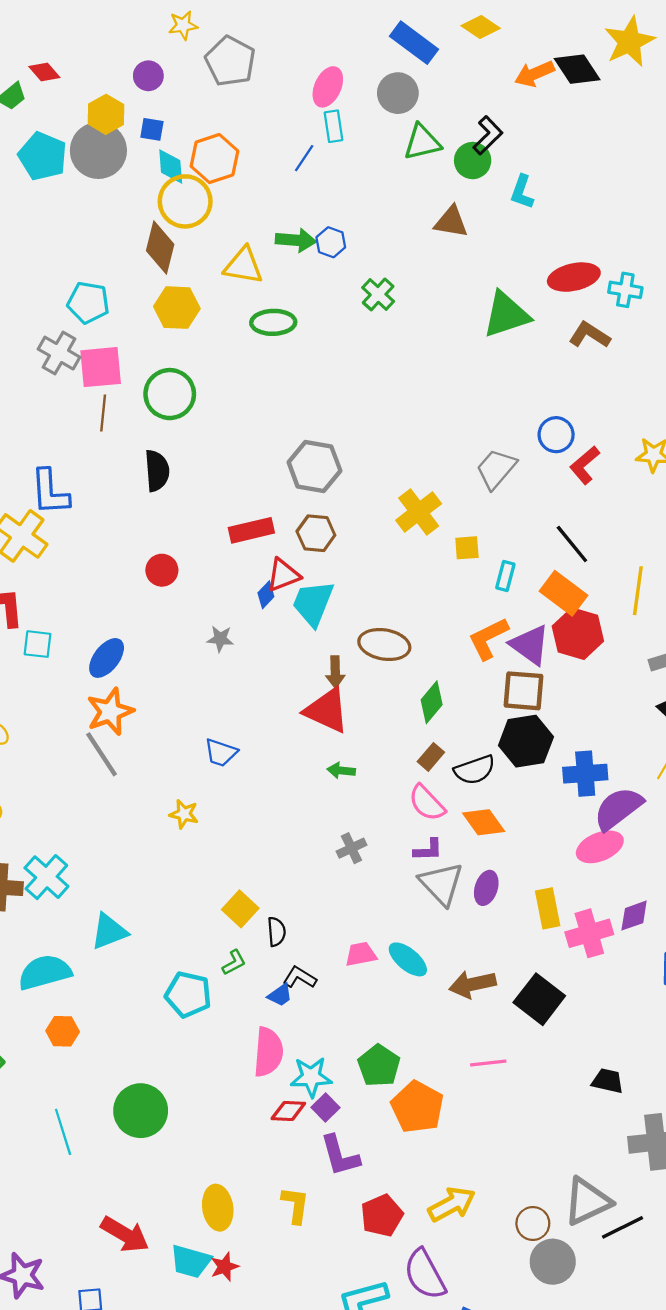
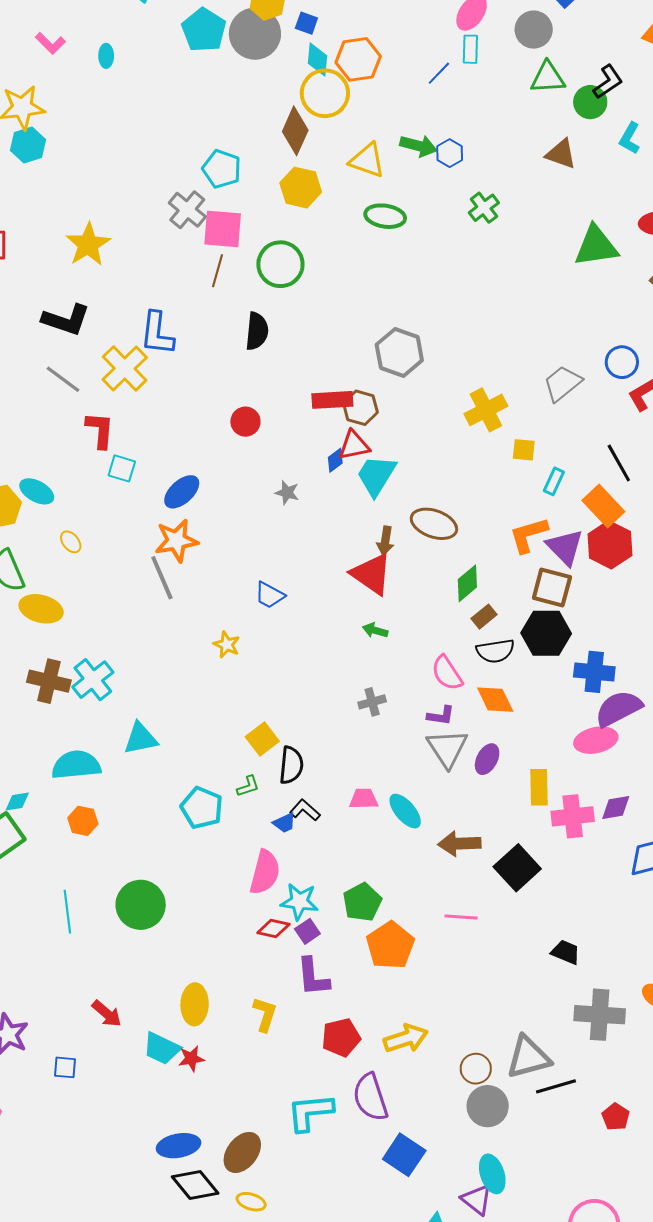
brown hexagon: (316, 533) -> (360, 408), moved
brown rectangle: (431, 757) -> (484, 617), moved
black semicircle: (276, 932) -> (291, 765), size x1.4
red arrow: (125, 1234) -> (107, 1014), size x0.7

